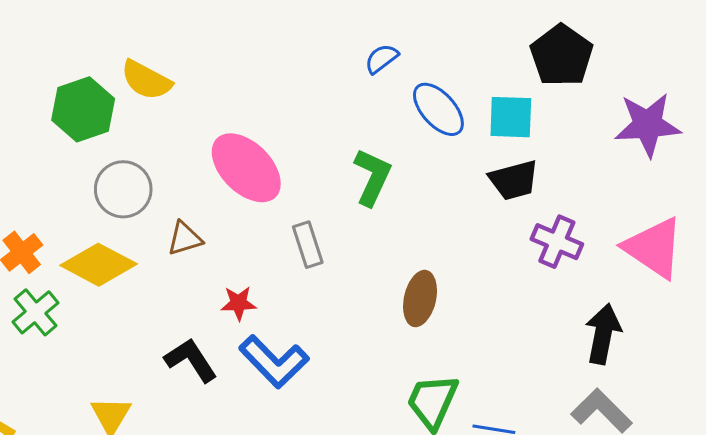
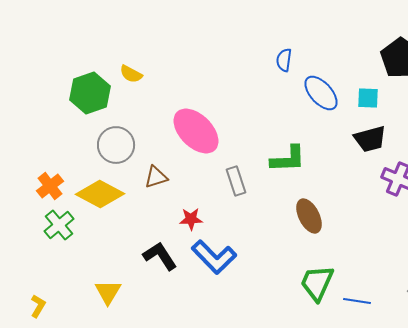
blue semicircle: (382, 59) -> (284, 60), turned -45
yellow semicircle: (146, 80) -> (131, 74), size x0.7
cyan square: (511, 117) -> (368, 98), size x0.7
green L-shape: (372, 177) -> (288, 159), moved, turned 63
brown ellipse: (420, 299) -> (309, 216), turned -40

